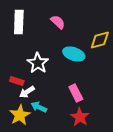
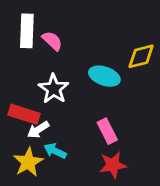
pink semicircle: (58, 22) -> (52, 41), moved
red rectangle: (17, 81) -> (24, 114), size x1.5
red star: (80, 117) -> (113, 165), turned 30

